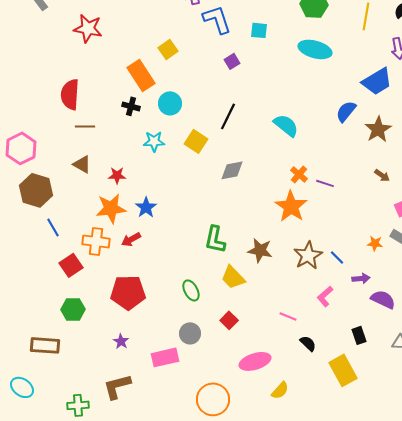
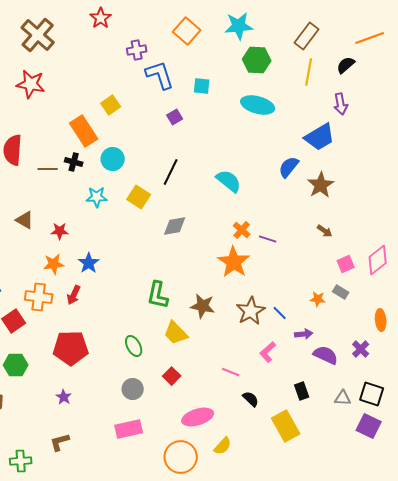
brown line: (85, 126) -> (48, 169), moved
orange star: (111, 208) -> (54, 264), size x0.7
red arrow: (131, 239) -> (74, 295), turned -36
pink rectangle: (165, 357) -> (129, 429), moved
brown L-shape: (117, 386) -> (60, 442), size x0.7
orange circle: (213, 399) -> (181, 457), moved

